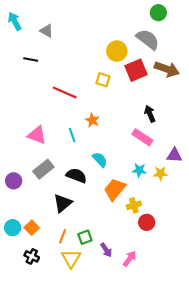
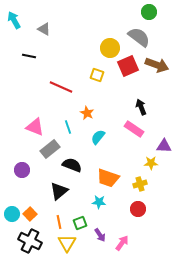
cyan semicircle: (100, 160) -> (98, 137), moved, turned -98
gray rectangle: (43, 169) -> (50, 149), moved
cyan star: (139, 170) -> (99, 202), moved
purple circle: (14, 181) -> (22, 170), moved
orange trapezoid: (115, 189) -> (108, 178), turned -110
yellow cross: (134, 205) -> (140, 184), moved
orange line: (63, 236) -> (59, 222), turned -32
black cross: (32, 256) -> (30, 241), size x1.6

